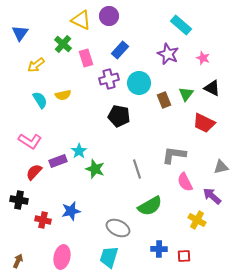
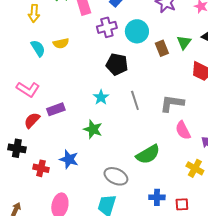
yellow arrow: (36, 65) -> (34, 13), turned -48
cyan star: (79, 151) -> (101, 97), moved
green star: (95, 169) -> (93, 129), moved
gray line: (137, 169) -> (135, 100), moved
blue star: (71, 211) -> (69, 159), turned 30

